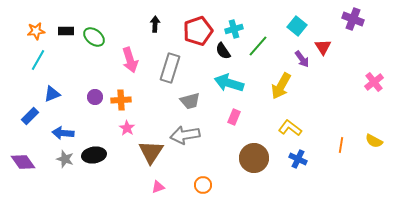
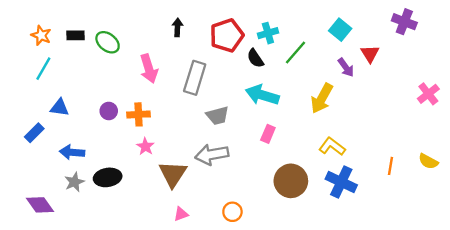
orange star: (36, 31) -> (41, 35), turned 30
blue triangle: (52, 94) -> (59, 108), turned 30
gray star: (65, 159) -> (74, 182), turned 30
blue cross: (298, 159) -> (341, 182), size x1.5
purple diamond: (23, 162) -> (40, 205), moved

